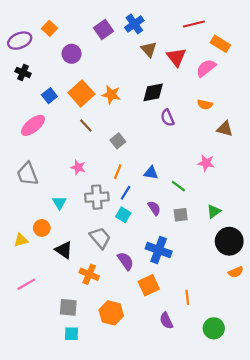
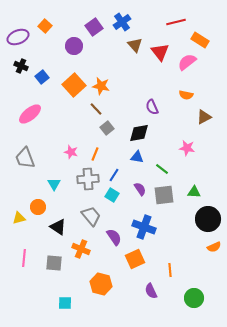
purple circle: (72, 54) -> (74, 46), moved
black diamond: (153, 92) -> (139, 133), moved
blue square: (49, 96) -> (42, 77), moved
brown line: (86, 125) -> (96, 109), moved
brown triangle: (225, 129) -> (204, 117), turned -42
orange line: (118, 172) -> (95, 154), moved
green triangle: (214, 211) -> (194, 192), turned 40
gray square: (181, 215) -> (164, 195), size x1.5
pink line: (26, 284) -> (24, 258), turned -54
gray square: (68, 307) -> (54, 263), moved

